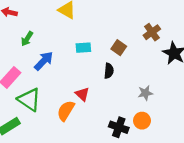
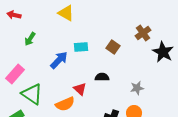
blue arrow: (44, 61) -> (59, 60), moved
black semicircle: (109, 71) -> (102, 77), moved, turned -96
orange semicircle: (66, 111) -> (65, 104), turned -144

